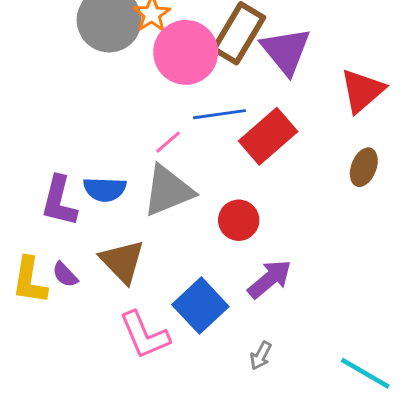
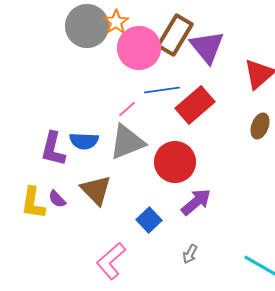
red circle: (239, 220) -> (175, 162), size x1.5
blue square: (200, 306) -> (149, 220), size x0.7
pink L-shape: (144, 335) -> (111, 261), moved, turned 72

